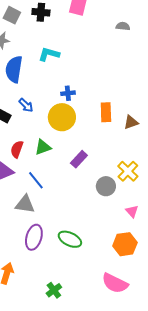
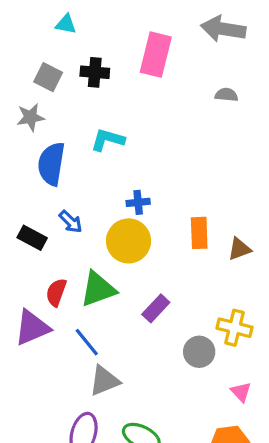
green triangle: (43, 147) -> (98, 289), size x1.4
yellow cross: (128, 171) -> (235, 328), turned -30
gray triangle: (25, 204) -> (104, 381), moved, turned -30

